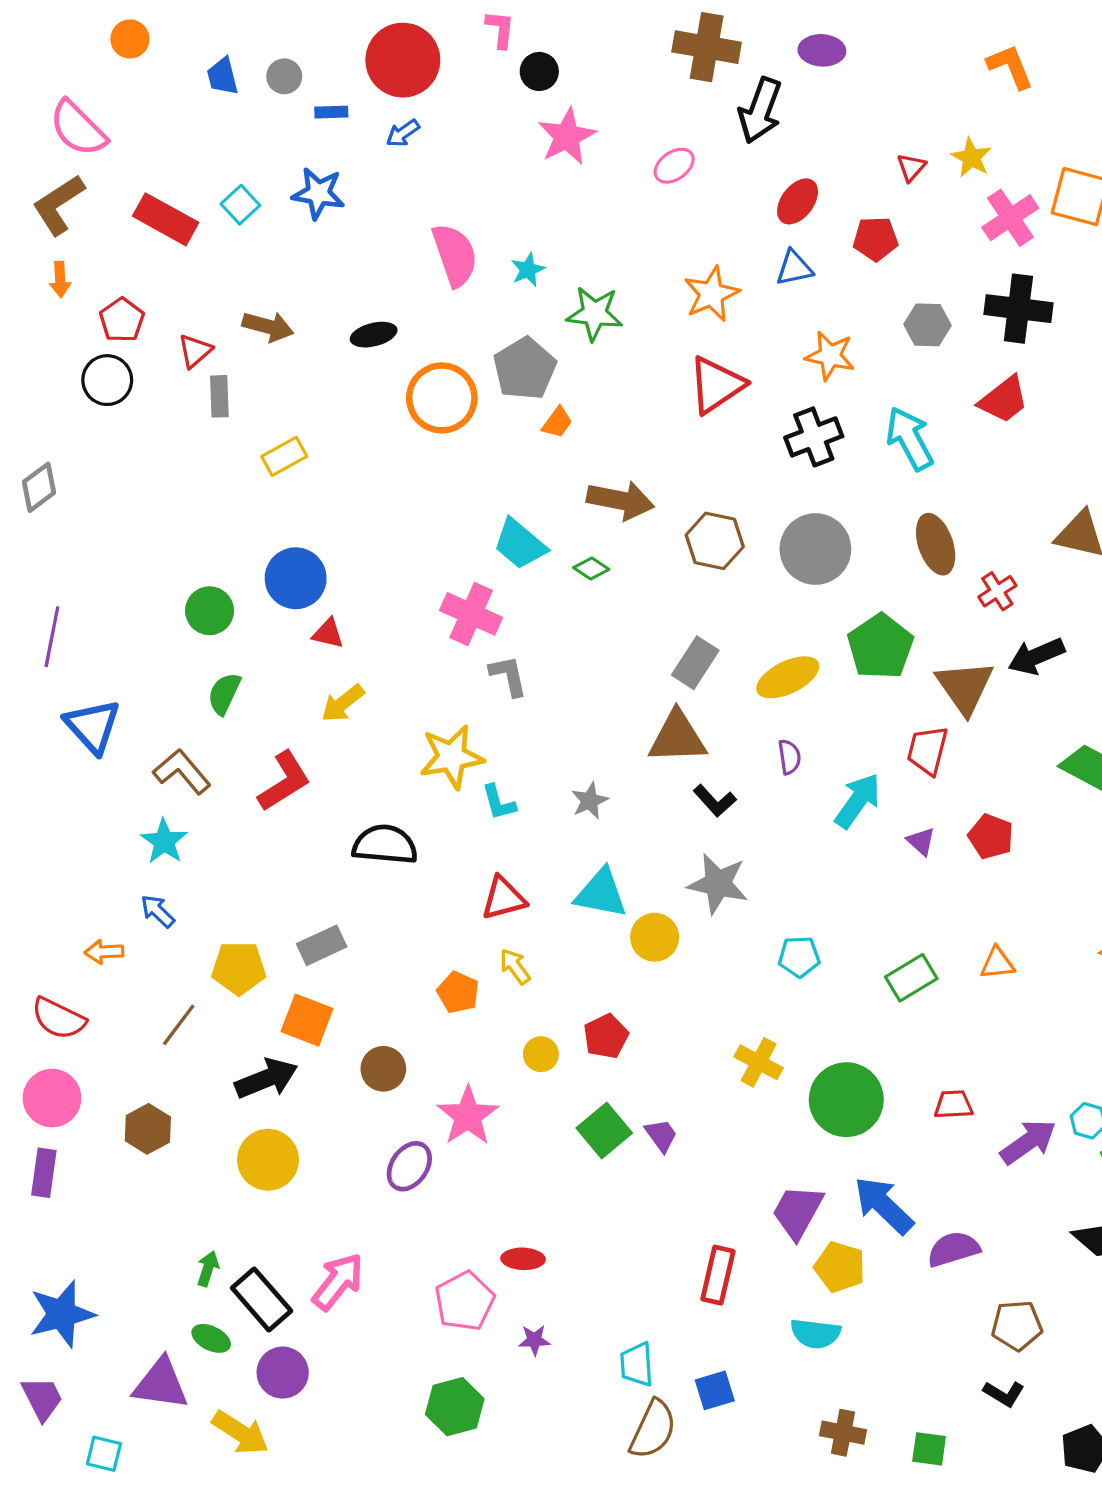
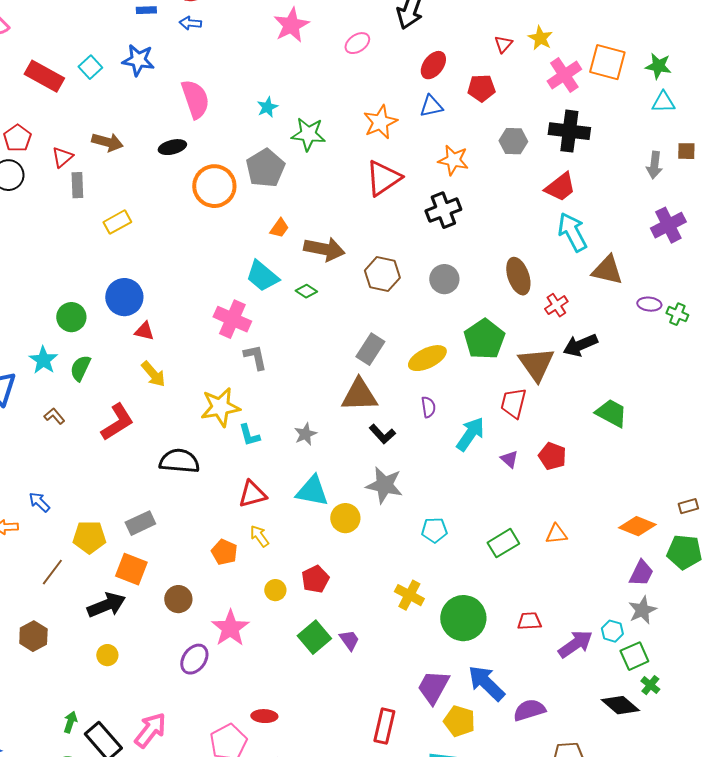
blue arrow: (403, 133) -> (190, 23), turned 40
pink semicircle: (455, 255) -> (195, 99), moved
orange trapezoid: (557, 422) -> (279, 228), moved
cyan arrow: (910, 439) -> (572, 232), moved
gray circle: (815, 549) -> (444, 279), size x0.7
yellow arrow: (343, 703) -> (153, 374), turned -92
brown L-shape: (182, 772) -> (54, 416), size x0.6
cyan star: (164, 841) -> (43, 360), moved
yellow circle: (268, 1160) -> (107, 655), size x0.6

